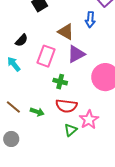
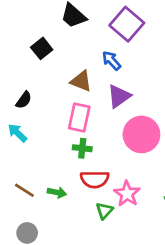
blue arrow: (90, 20) -> (111, 61), turned 140
purple triangle: (76, 54) -> (119, 96), moved
pink rectangle: (46, 56) -> (79, 118), moved

